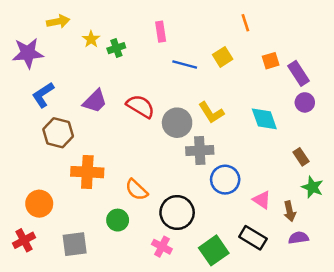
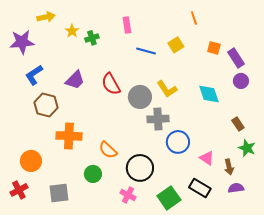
orange square: (271, 61) -> (214, 48), turned 32
red semicircle: (140, 106) -> (111, 84), turned -150

